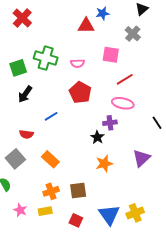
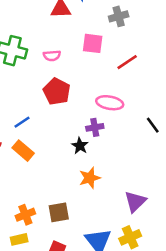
gray cross: (133, 34) -> (119, 16), turned 35
red line: (125, 79) -> (127, 62), moved
purple triangle: (142, 158) -> (135, 202), moved
orange rectangle: (50, 159) -> (23, 151), moved

